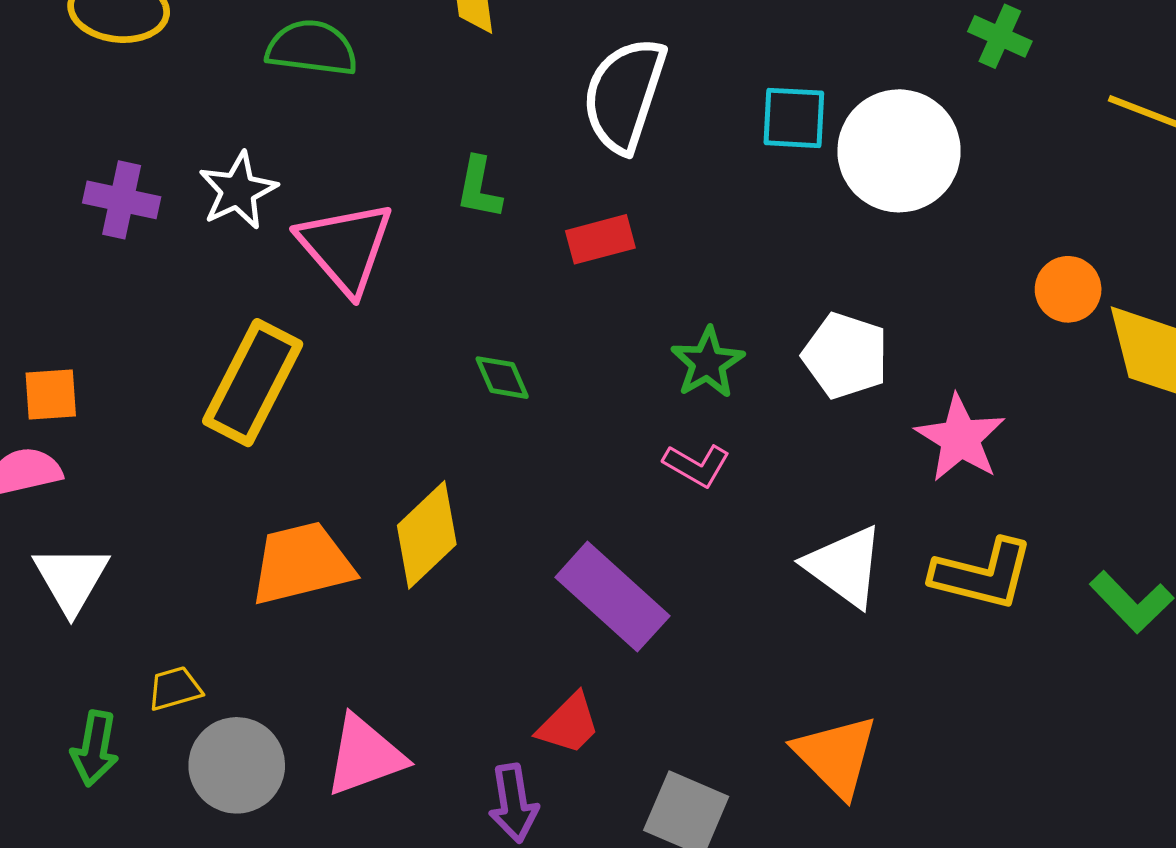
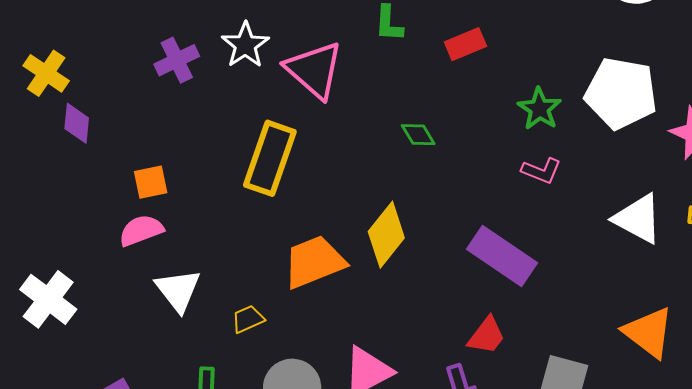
purple cross: (122, 200) -> (177, 60), turned -30
white pentagon: (845, 356) -> (621, 93), size x1.4
yellow trapezoid: (175, 689) -> (248, 319), moved

